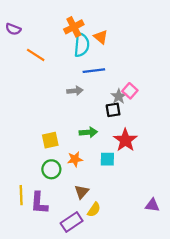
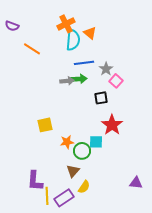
gray star: (119, 96) -> (106, 69), moved
green arrow: (88, 132) -> (79, 79), moved
green circle: (51, 169) -> (82, 151), moved
yellow line: (21, 195) -> (47, 196), moved

